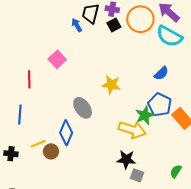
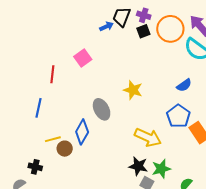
blue arrow: (77, 25) -> (106, 26), turned 88
green star: (145, 115) -> (161, 169), moved
black cross: (11, 154) -> (35, 167), moved

